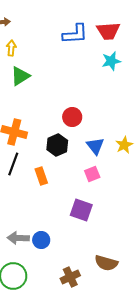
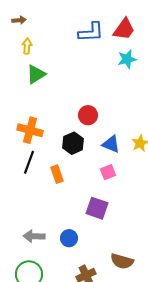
red trapezoid: (108, 31) -> (124, 29), turned -50
blue triangle: (95, 146) -> (111, 144), turned -30
blue circle: (41, 240) -> (69, 238), moved

